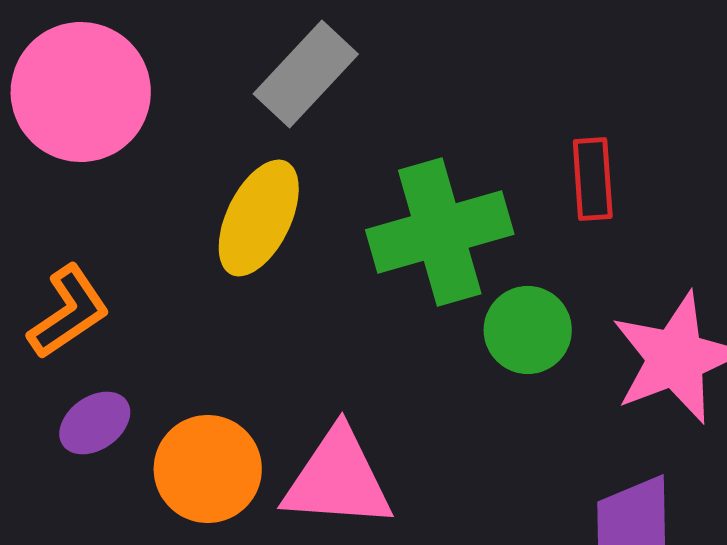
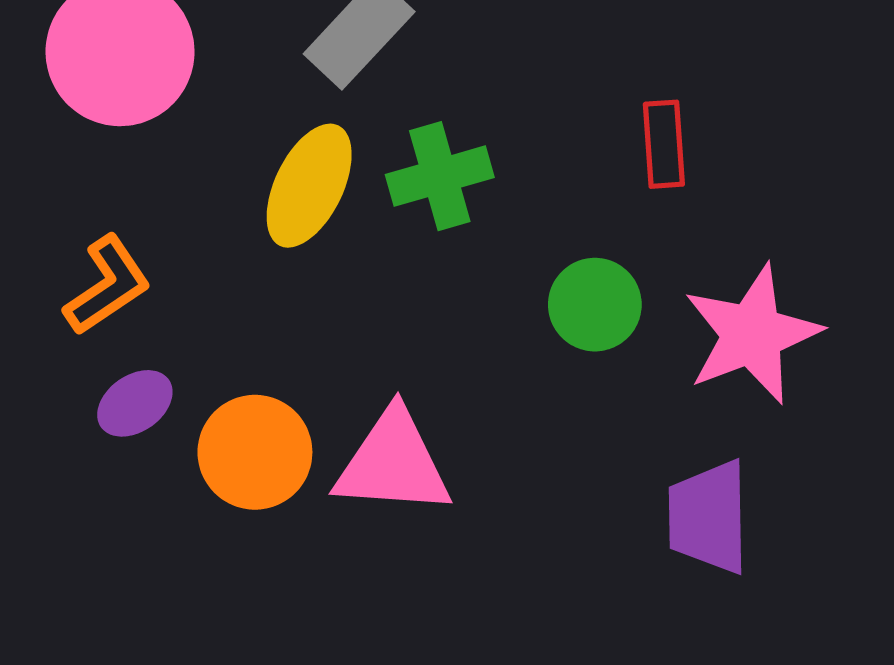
green cross: (440, 232) -> (440, 176), moved, size x0.7

